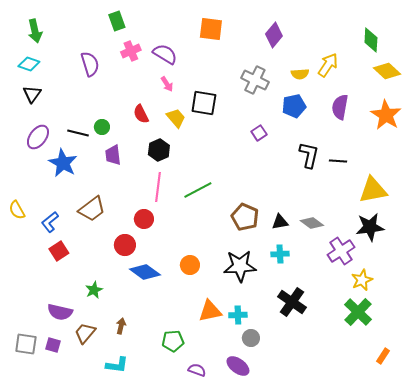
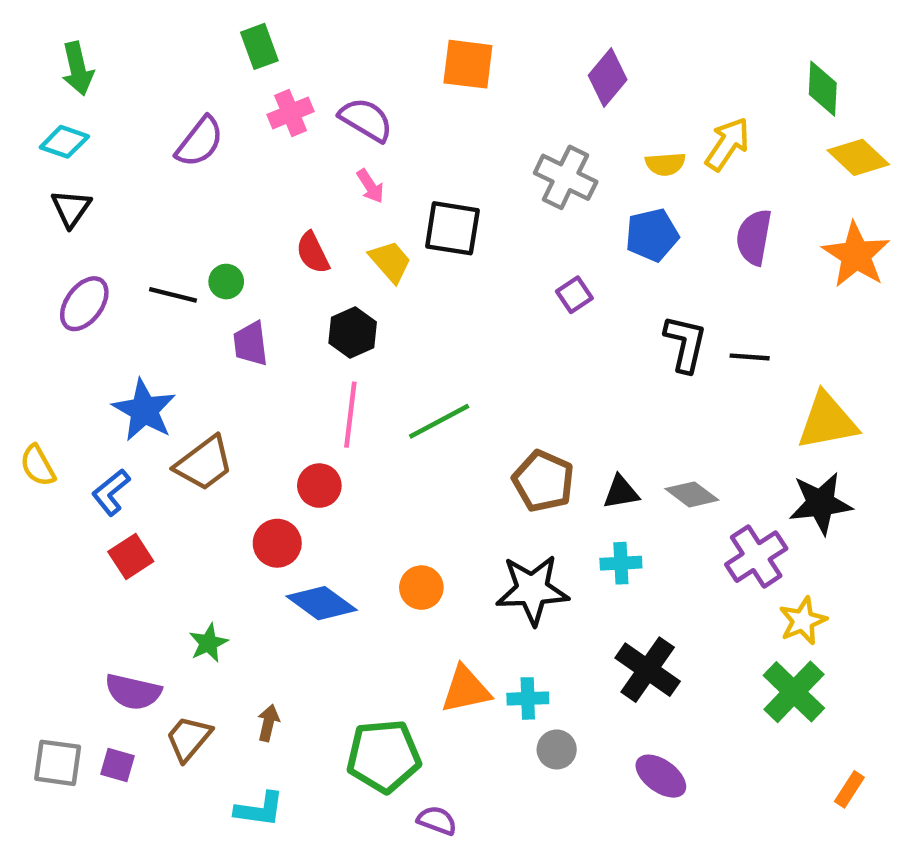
purple semicircle: (90, 64) -> (200, 142), turned 55
blue star: (63, 163) -> (144, 410), moved
green pentagon: (173, 341) -> (384, 756), size x1.5
purple ellipse: (238, 366) -> (661, 776), moved

